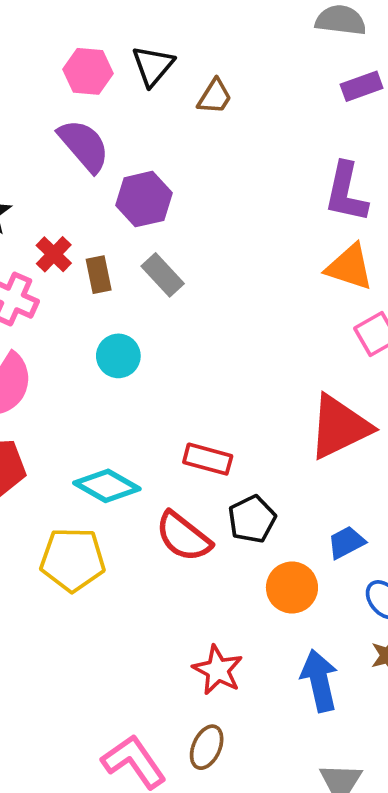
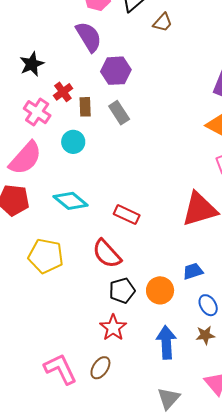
cyan circle: (118, 356) -> (73, 142), moved
cyan diamond: (107, 486) -> (71, 201), moved
black pentagon: (252, 519) -> (122, 291), moved

